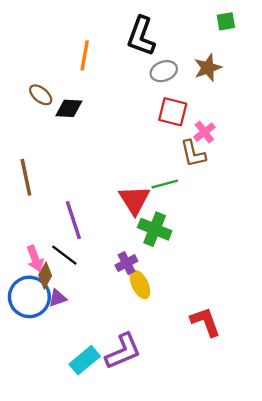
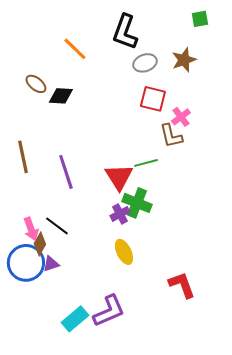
orange line: (85, 55) -> (75, 49), turned -56
purple line: (73, 220) -> (66, 172), moved
purple cross: (126, 263) -> (120, 214), moved

